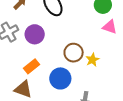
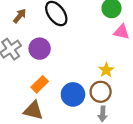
brown circle: (74, 53) -> (101, 92), moved

